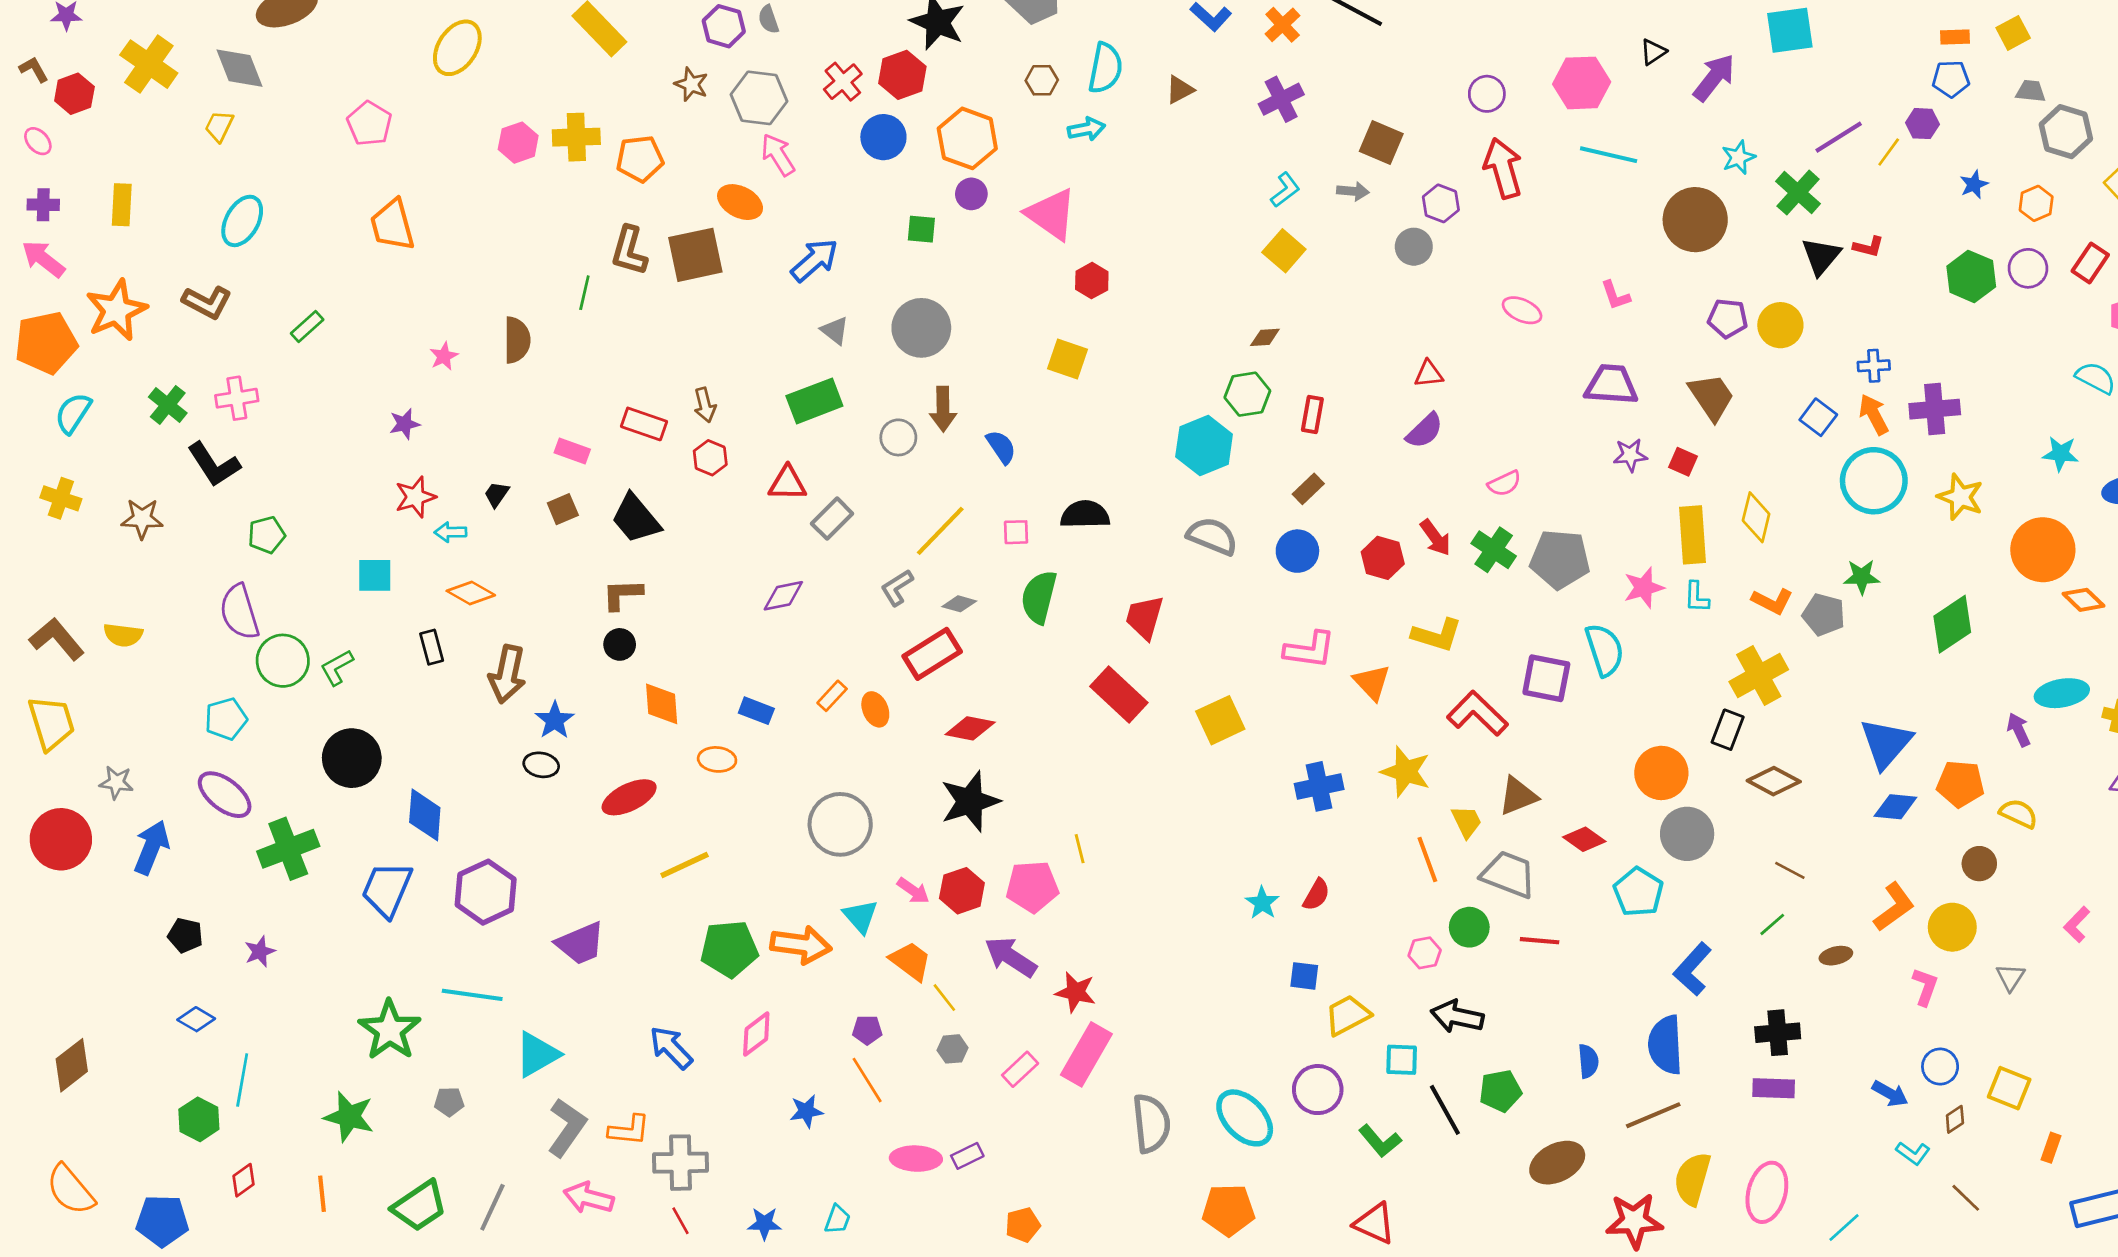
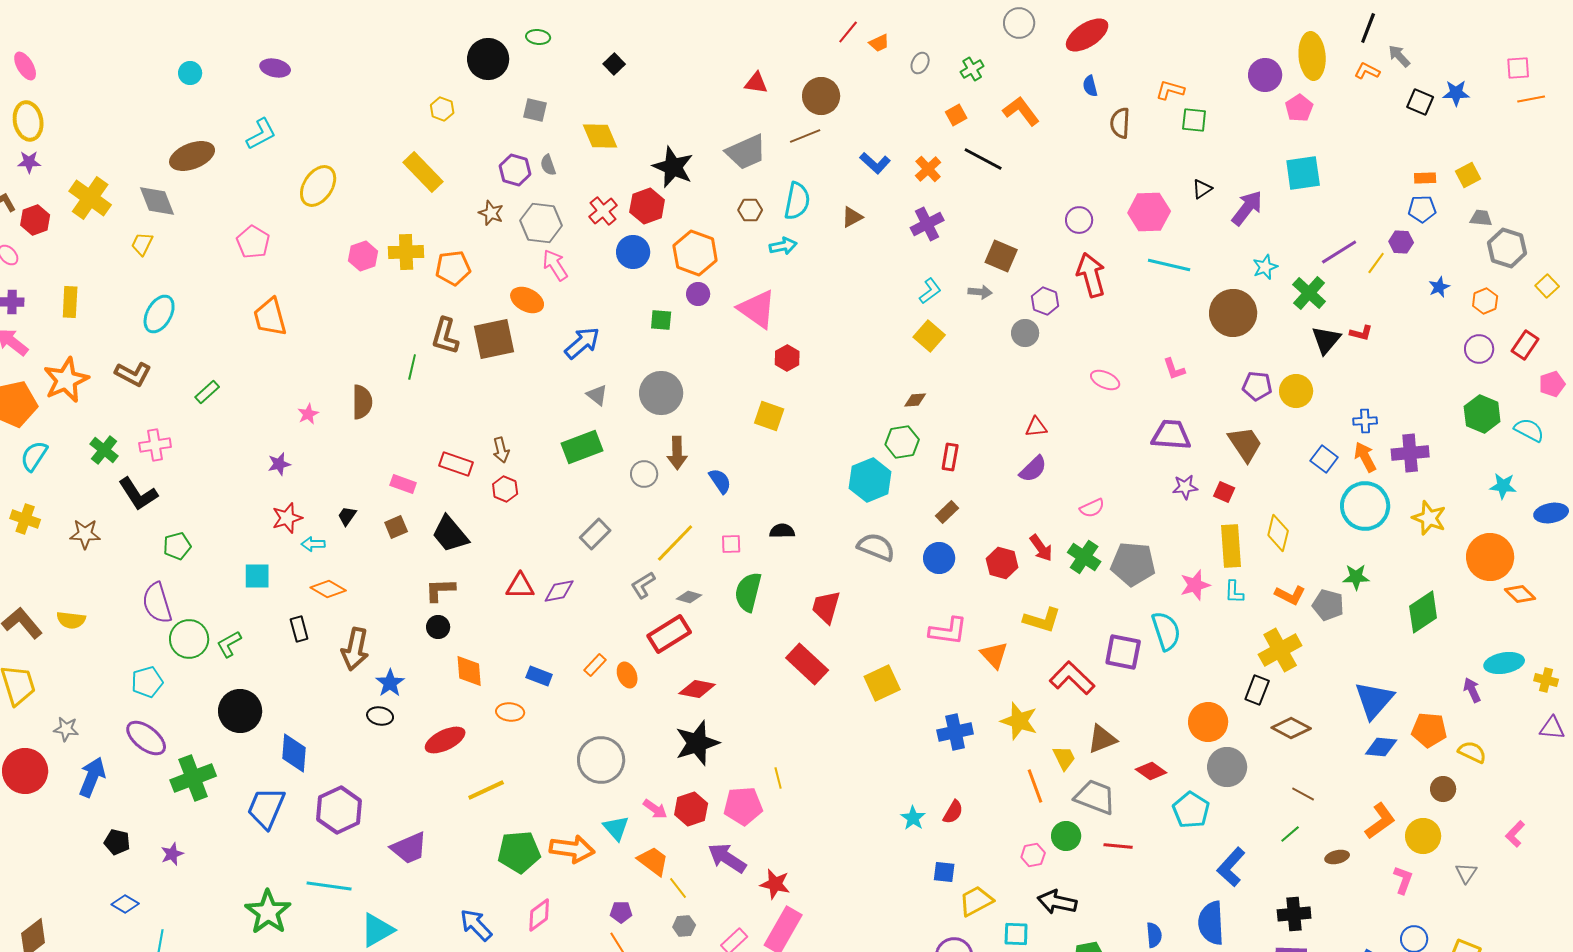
green hexagon: (1971, 276) -> (1482, 414), moved
red triangle: (787, 483) -> (520, 586), moved
black semicircle: (1085, 515) -> (782, 531), size x0.7

